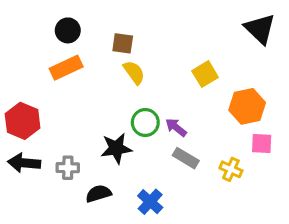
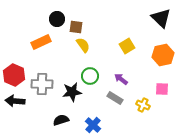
black circle: (68, 30) -> (57, 19), moved
orange hexagon: (247, 106) -> (163, 55), moved
purple arrow: (176, 127) -> (121, 79), moved
gray cross: (68, 168) -> (42, 84), moved, size x1.5

